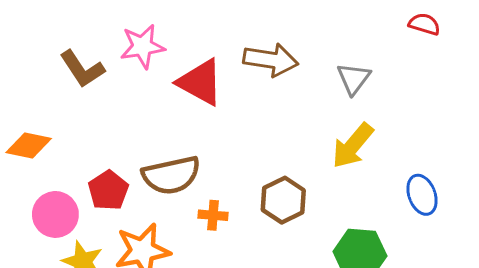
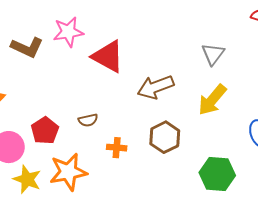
brown arrow: (271, 60) -> (155, 87), moved, turned 150
brown L-shape: (82, 69) -> (27, 47), turned -32
brown semicircle: (171, 175) -> (88, 120), size x0.5

